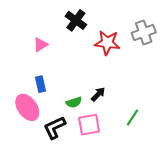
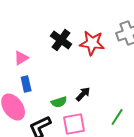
black cross: (76, 20) -> (61, 40), moved
pink triangle: (40, 45) -> (21, 58), moved

